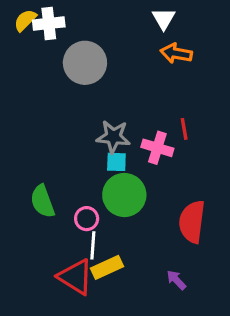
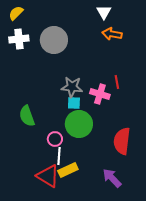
white cross: (49, 23) -> (19, 39), moved
green semicircle: (42, 201) -> (27, 116), moved
purple arrow: (176, 280) -> (112, 178), size x1.5

